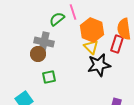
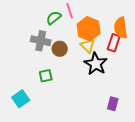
brown circle: (38, 54) -> (60, 49), moved
black star: (99, 65) -> (96, 64), turned -30

